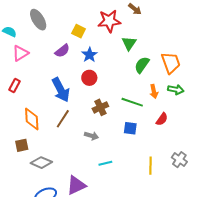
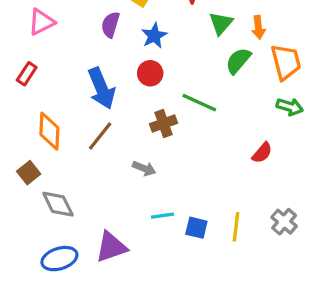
purple semicircle: (62, 51) -> (110, 25), turned 140
orange arrow: (154, 91) -> (258, 27), moved
green line: (132, 102) -> (199, 103), moved
blue square: (130, 128) -> (196, 228), moved
brown square: (22, 145) -> (29, 173), turned -32
gray diamond: (41, 163) -> (58, 204), turned 35

